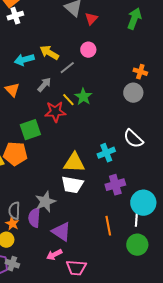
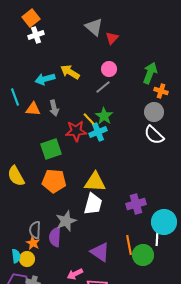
green arrow: (134, 19) -> (150, 73), moved
gray line: (67, 68) -> (103, 87), moved
gray arrow: (44, 85) -> (54, 108), moved, turned 126
orange triangle: (12, 90) -> (33, 109), turned -42
white semicircle: (133, 139) -> (154, 135), moved
cyan cross: (106, 153) -> (98, 132), moved
orange pentagon: (15, 154) -> (54, 181), moved
white trapezoid: (72, 185) -> (93, 204), turned -85
purple triangle: (61, 232) -> (100, 252), moved
green circle: (137, 245) -> (143, 255), moved

